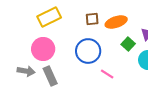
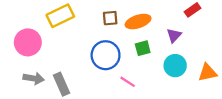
green square: (128, 44) -> (143, 48), moved, turned 32
pink circle: (43, 49) -> (28, 42), moved

